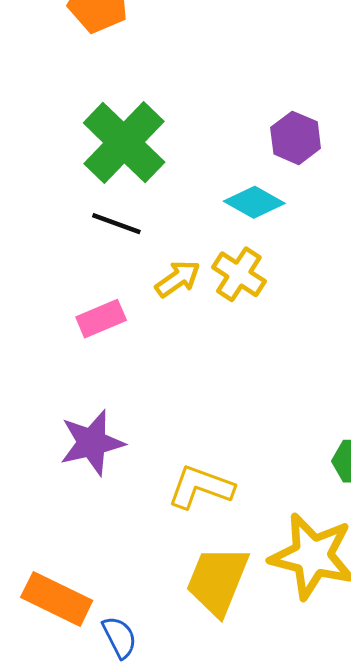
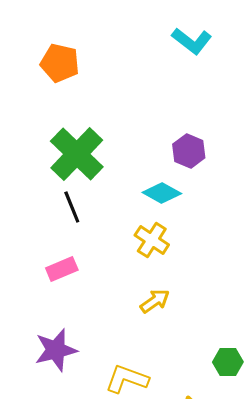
black line: (116, 224) -> (72, 207), turned 48
yellow arrow: (178, 279) -> (155, 301), moved

